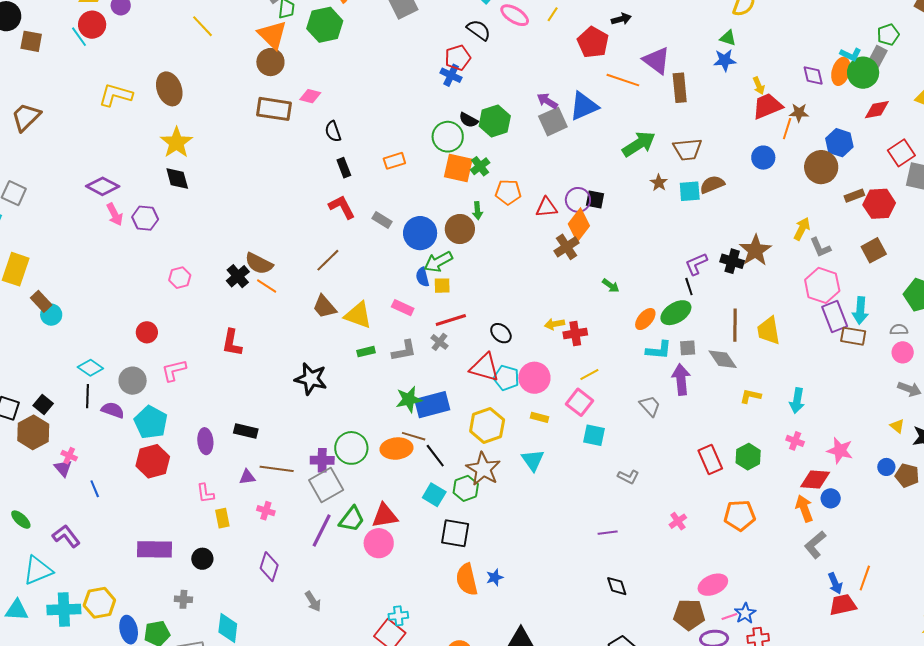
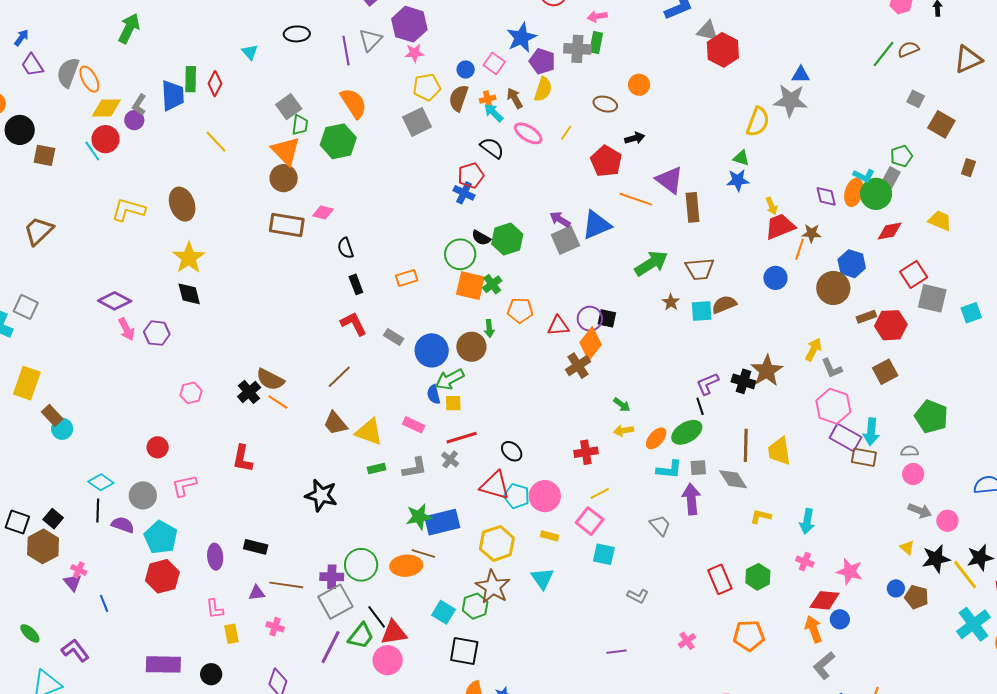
purple rectangle: (835, 317) -> (846, 438), turned -40
yellow arrow: (554, 324) -> (624, 431), moved
black line: (435, 456) -> (377, 617), moved

